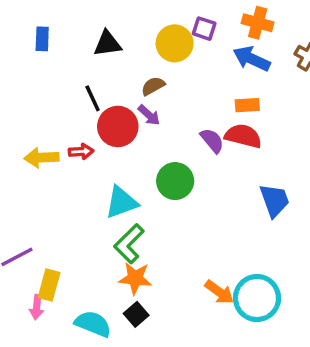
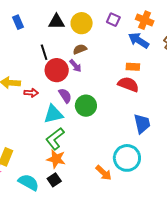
blue rectangle: (42, 39) -> (18, 22), moved, turned -32
yellow circle: (175, 43) -> (82, 23), moved
purple semicircle: (212, 141) -> (65, 96), moved
red arrow: (81, 152) -> (31, 93), moved
cyan circle: (257, 298) -> (127, 158), moved

